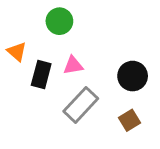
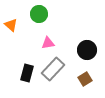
orange triangle: (17, 52) -> (11, 25), moved
black rectangle: (41, 74) -> (27, 73), moved

